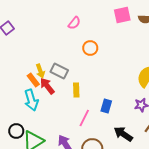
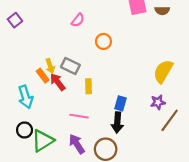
pink semicircle: (74, 23) -> (78, 20), moved
cyan arrow: (31, 100) -> (26, 97), moved
pink line: (84, 118) -> (79, 116), moved, turned 72
black arrow: (123, 134) -> (117, 123), moved, turned -120

